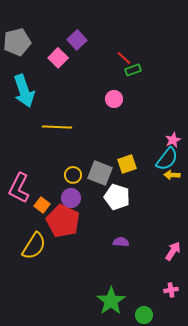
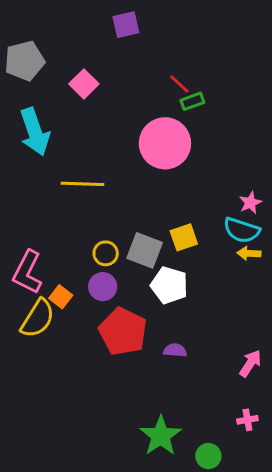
purple square: (77, 40) -> (126, 25), moved, turned 30
pink circle: (114, 99) -> (165, 143), size x2.0
cyan semicircle: (167, 159) -> (242, 230), turned 70
red pentagon: (63, 221) -> (123, 332), moved
yellow semicircle: (34, 246) -> (38, 318), moved

